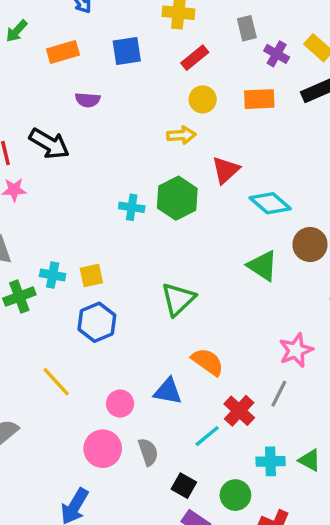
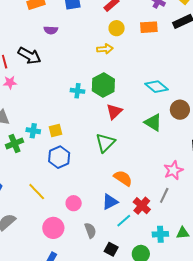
red triangle: (226, 170) -> (114, 112), moved
blue triangle: (168, 391) -> (110, 202), moved, turned -36
pink circle: (103, 449) -> (53, 228), moved
green triangle: (310, 460) -> (183, 233), turned -32

